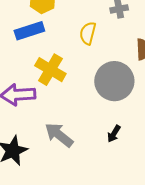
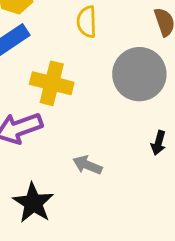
gray arrow: (59, 135) -> (87, 165), size x0.7

